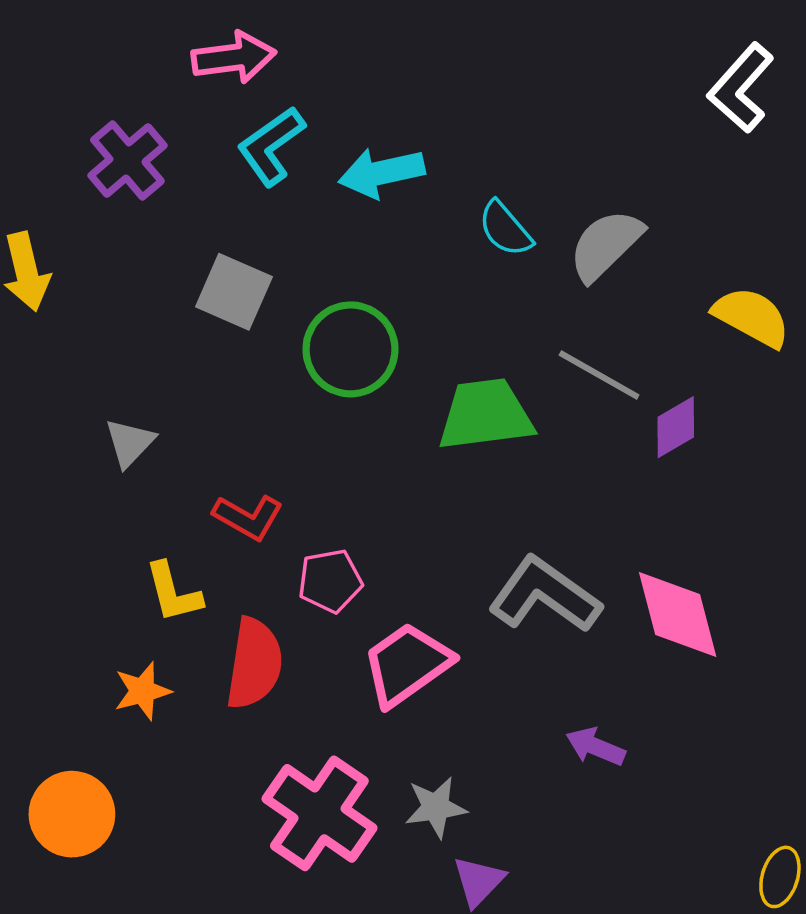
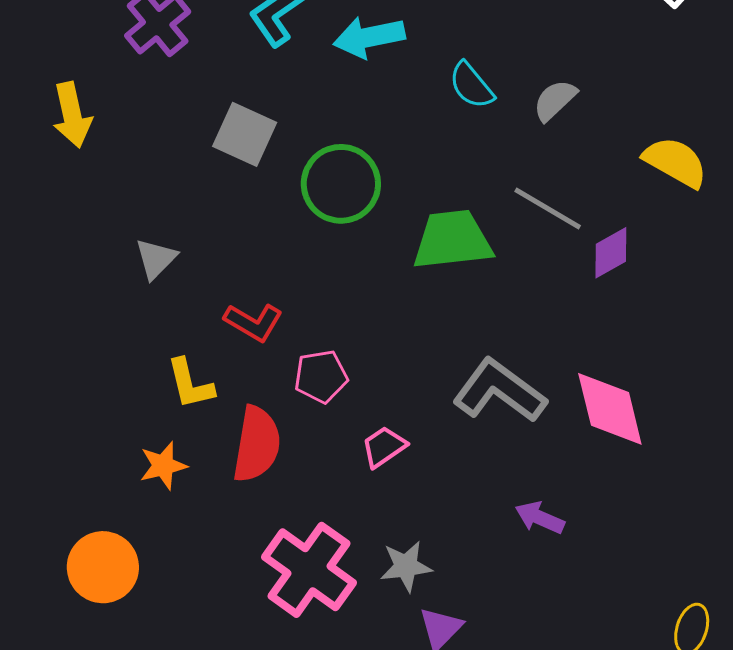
gray semicircle: (606, 245) -> (555, 100), size x0.7
pink trapezoid: (407, 664) -> (384, 447), size x0.6

